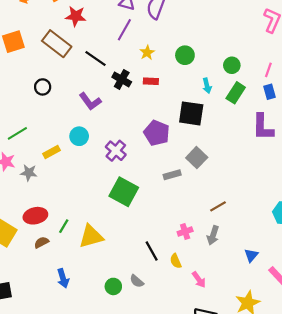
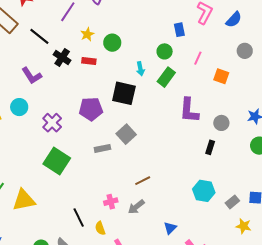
green circle: (185, 55) -> (112, 43), moved
blue rectangle: (269, 92) -> (179, 30), moved
purple pentagon: (157, 133) -> (91, 109), turned -30
gray arrow: (213, 235) -> (136, 207), turned 30

